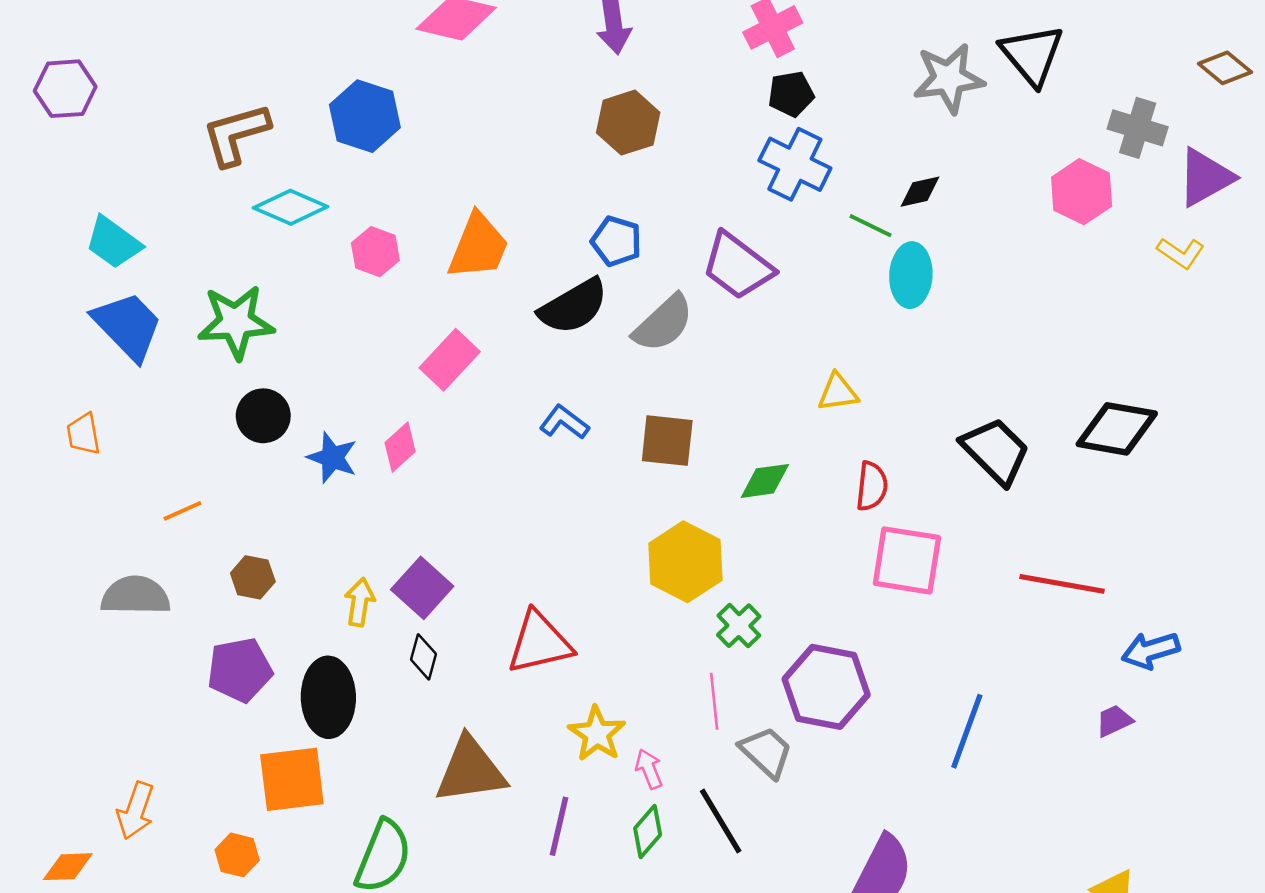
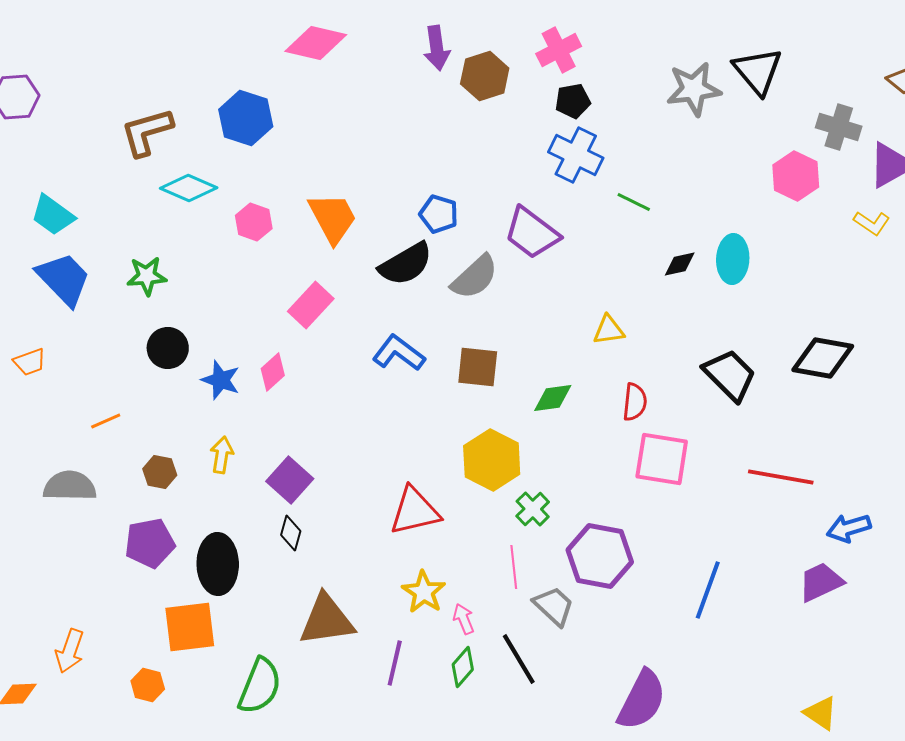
brown hexagon: (628, 123) -> (485, 76), moved
black diamond: (920, 192) -> (680, 264), moved
orange trapezoid: (478, 246) -> (333, 218), turned -50
cyan ellipse: (911, 275) -> (733, 259), moved
green star: (236, 322) -> (147, 276), size x0.7
blue L-shape: (564, 422) -> (399, 353), size x1.4
orange trapezoid: (83, 434) -> (30, 362), turned -100
yellow arrow: (360, 602) -> (222, 455), moved
red triangle: (539, 643) -> (415, 511), moved
purple trapezoid: (1114, 721) -> (821, 582), size x1.6

